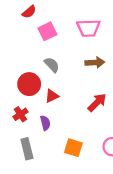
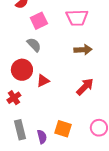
gray semicircle: (52, 65) -> (34, 45), moved
purple semicircle: (45, 123) -> (42, 137), moved

